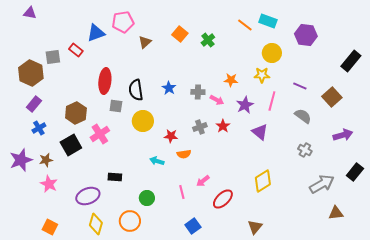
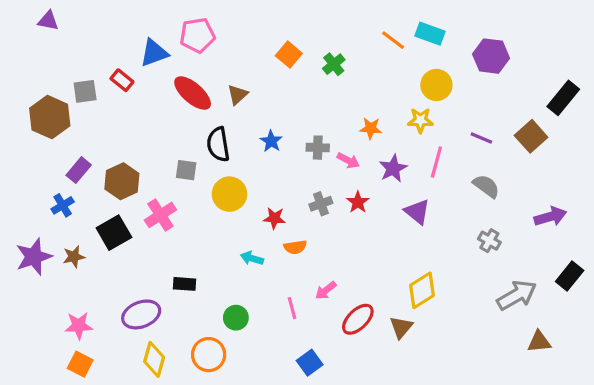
brown triangle: (145, 42) -> (237, 95), moved
red ellipse: (105, 81) -> (193, 93), moved, turned -55
brown square: (332, 97) -> (531, 136), moved
purple rectangle: (34, 104) -> (79, 170), moved
pink star: (49, 184) -> (79, 326), moved, turned -30
brown triangle: (255, 227) -> (401, 327), moved

